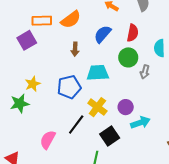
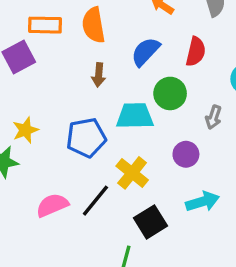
orange semicircle: (71, 19) -> (94, 25), turned 115
green circle: (128, 57) -> (170, 93), moved
purple circle: (126, 107) -> (186, 154), moved
pink semicircle: (48, 140) -> (52, 205), moved, turned 36

